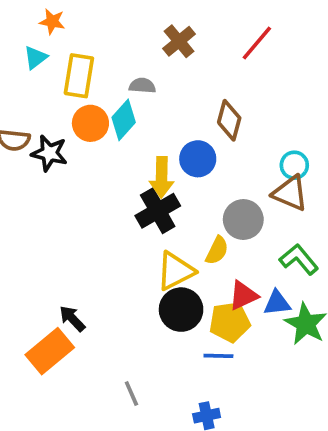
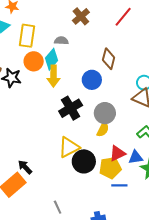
yellow arrow: (162, 177) -> (54, 76), moved
gray circle: (243, 220) -> (105, 113), moved
yellow triangle: (175, 271) -> (69, 147), moved
blue line: (218, 356) -> (119, 185), moved

